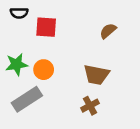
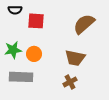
brown semicircle: (108, 31) -> (84, 24), size x1.6
gray rectangle: (27, 99) -> (21, 77), turned 35

